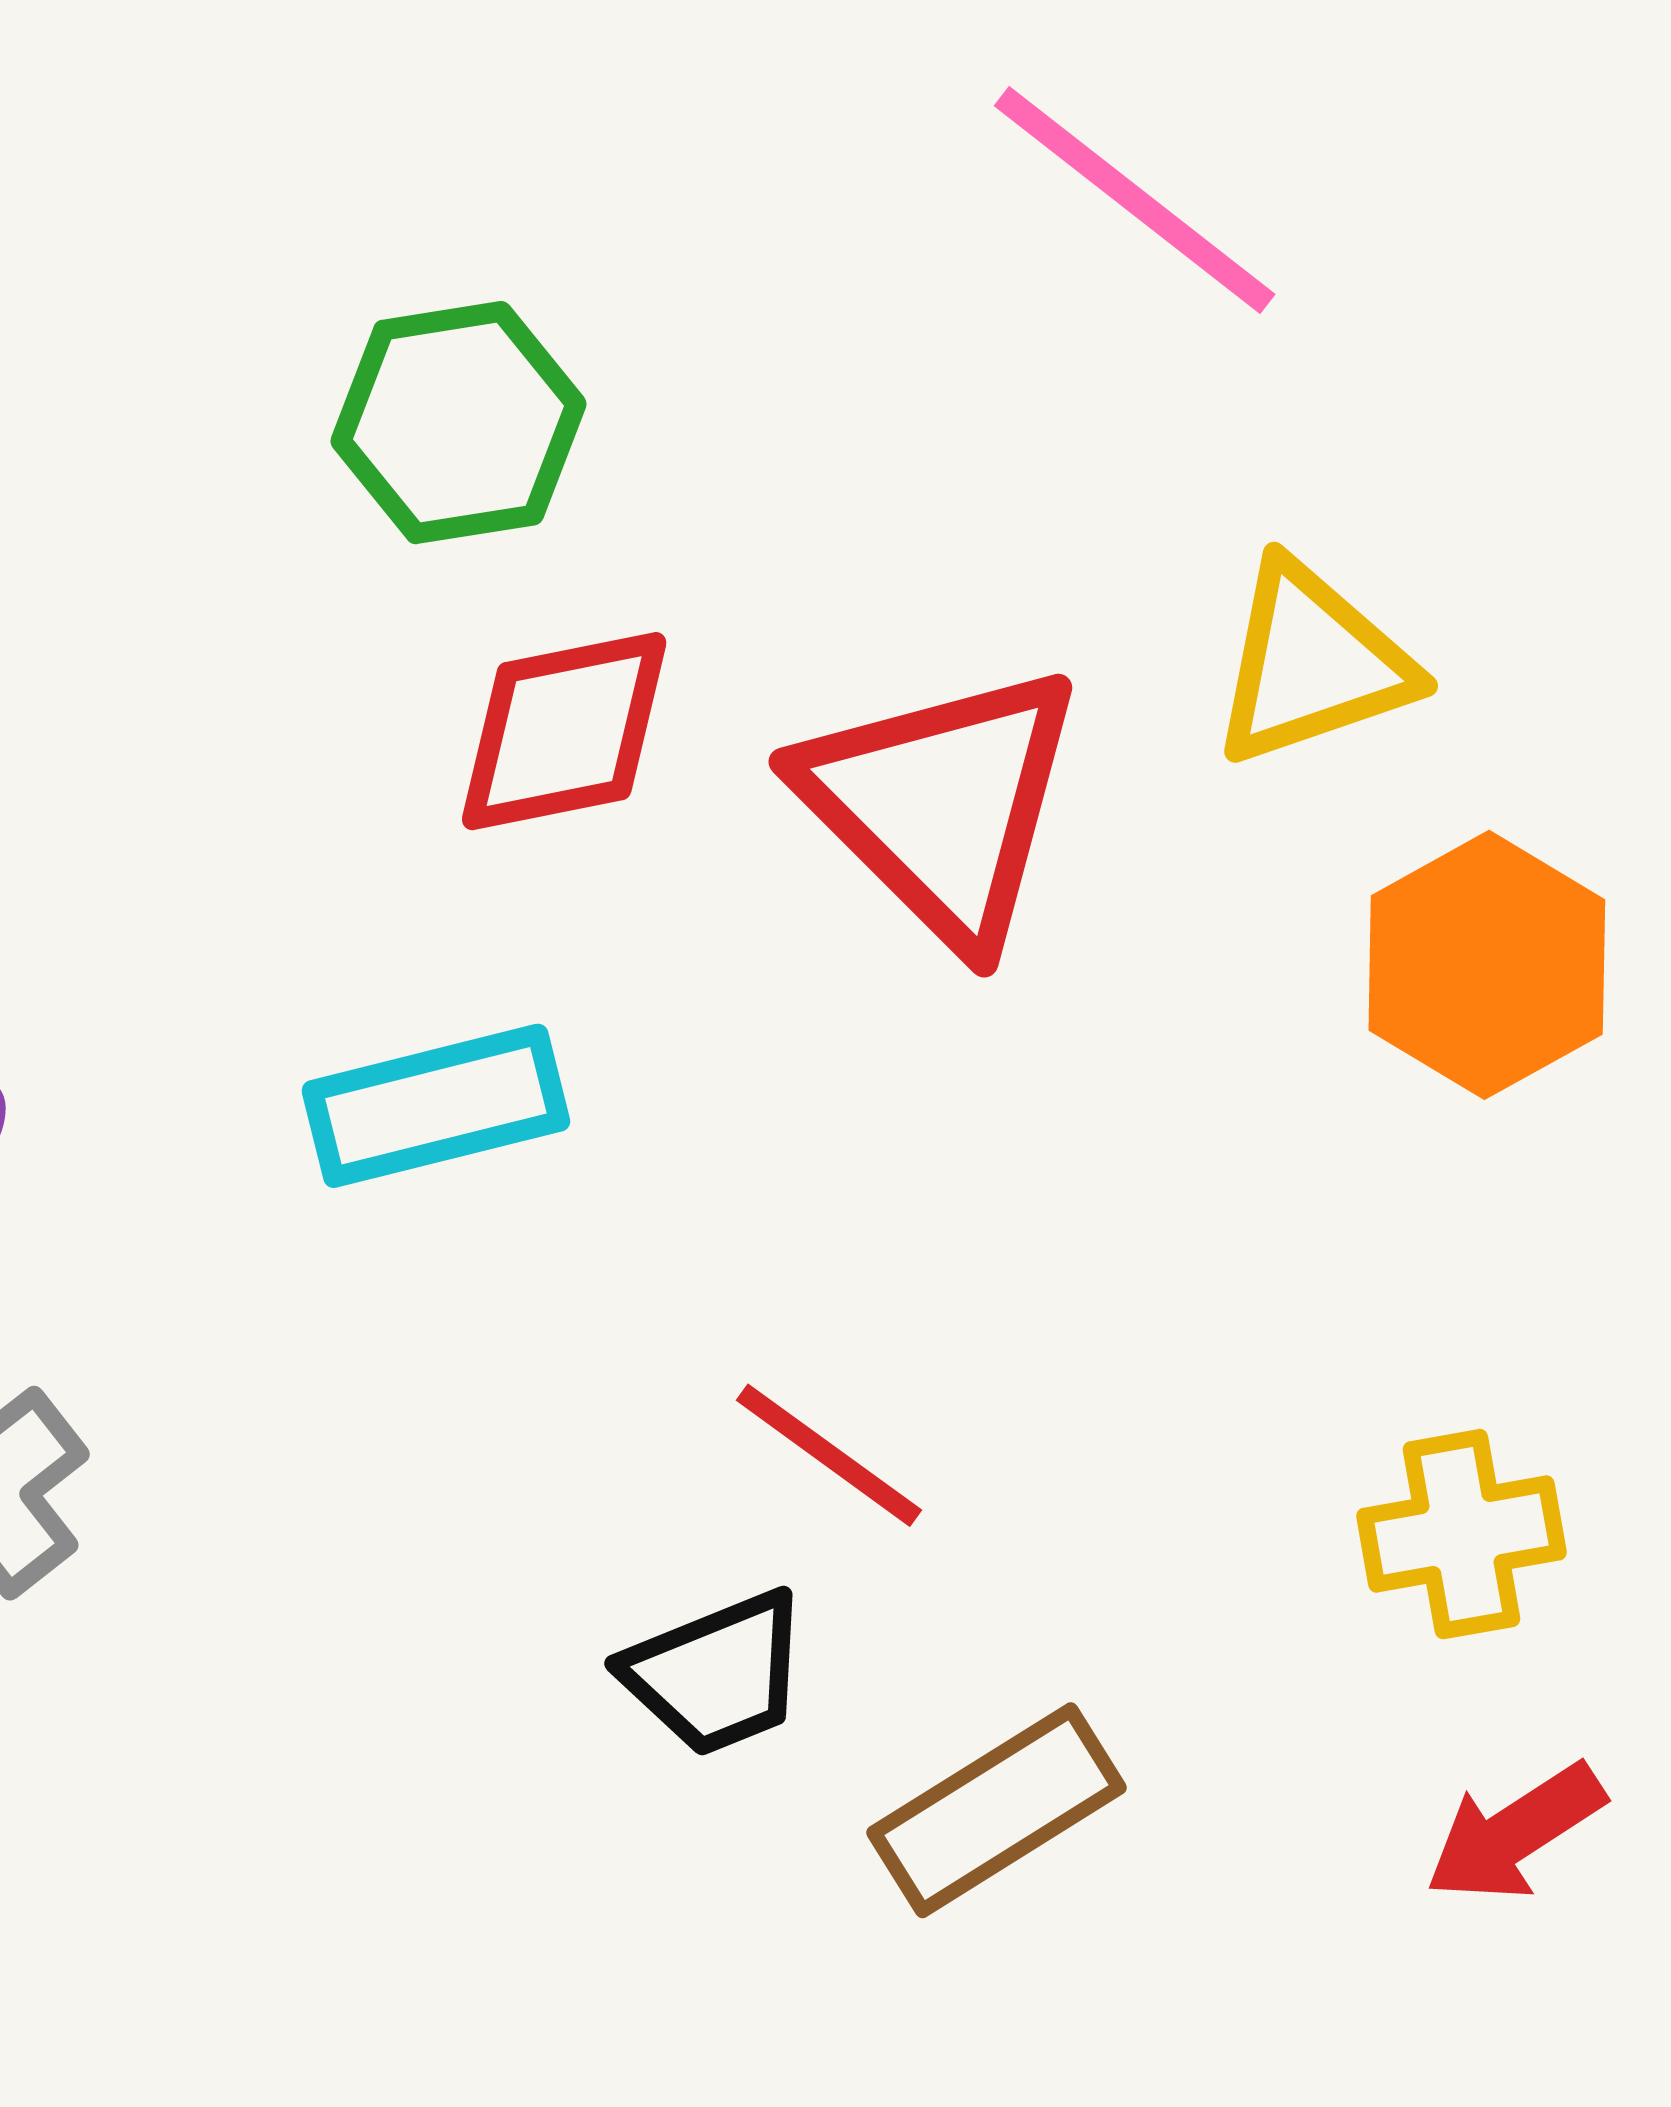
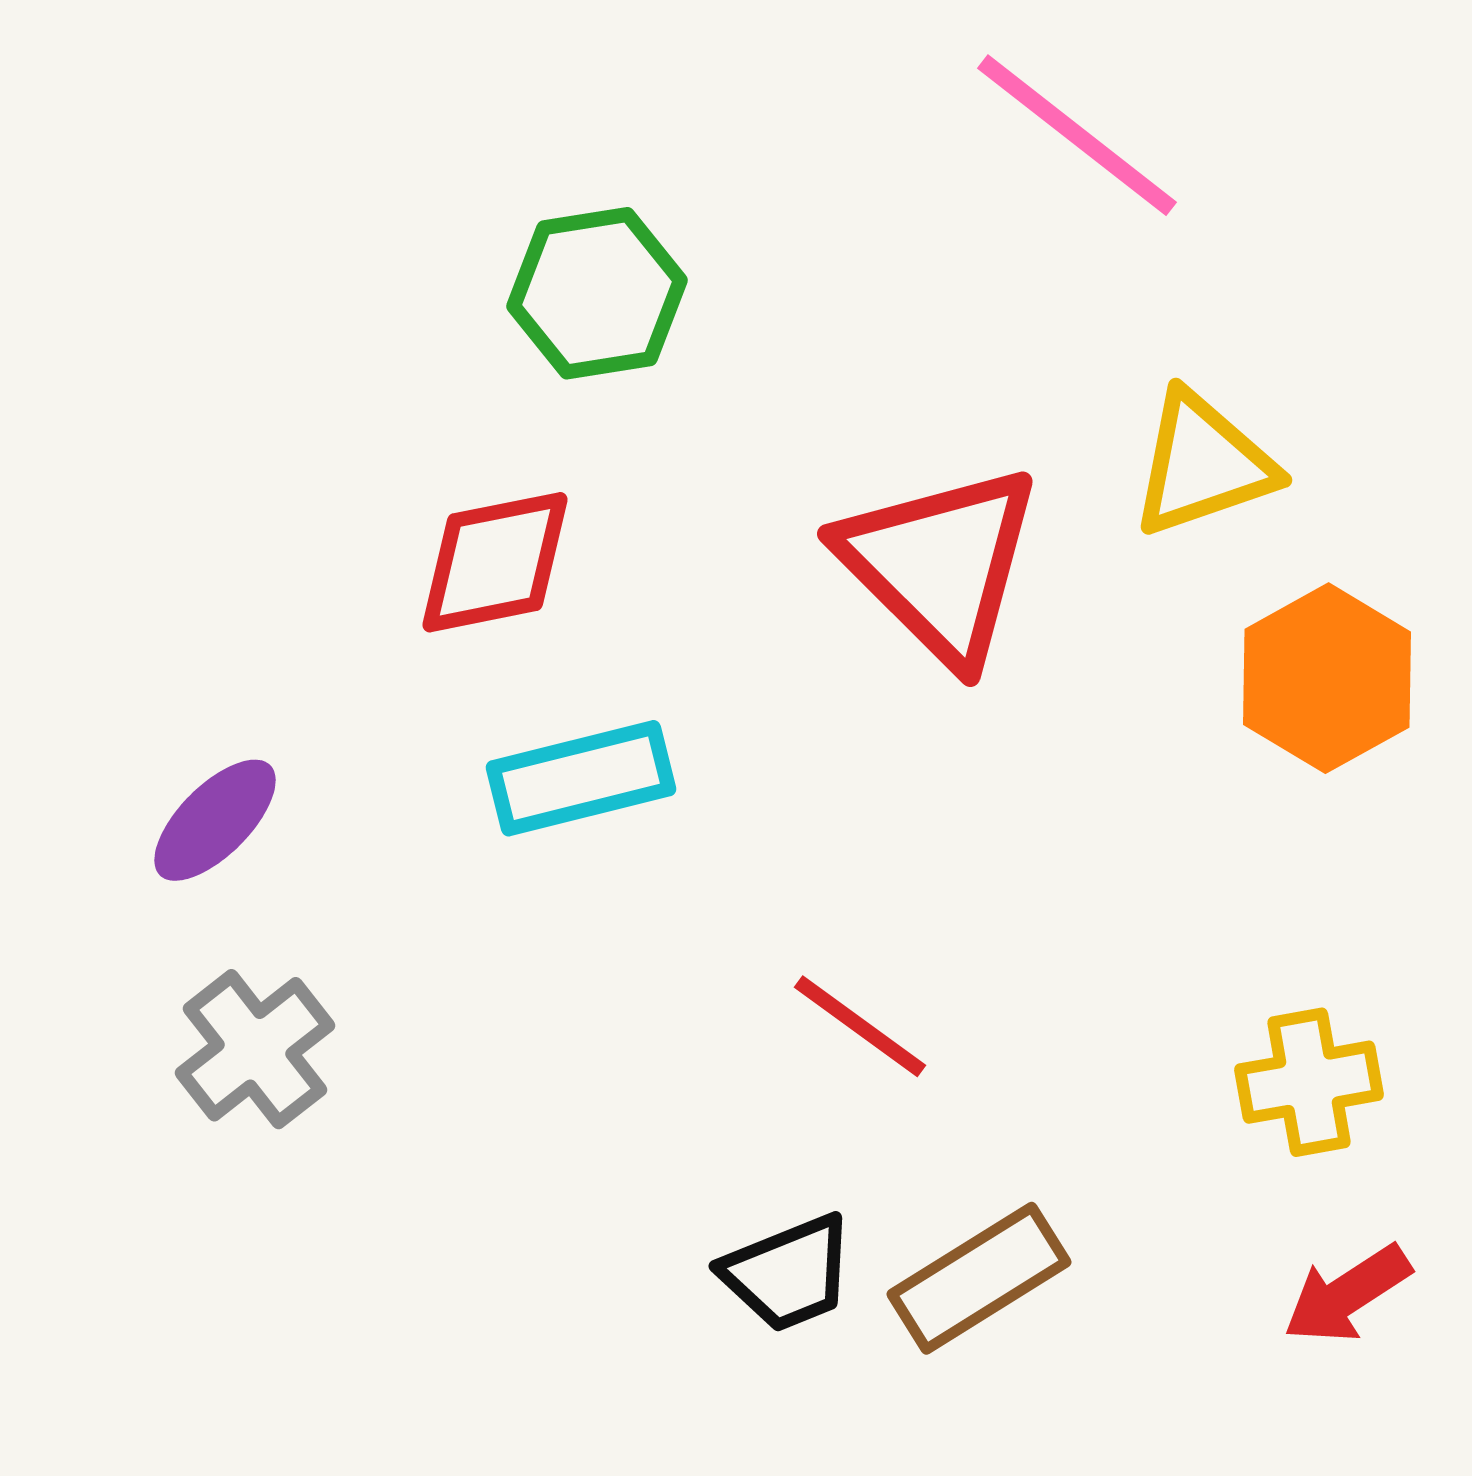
red diamond: (564, 731) -> (495, 562), moved
black trapezoid: (716, 1674) -> (788, 1273), moved

